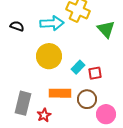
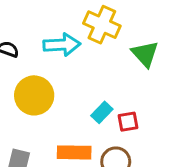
yellow circle: (49, 56) -> (34, 95), moved

